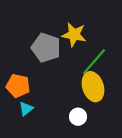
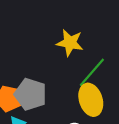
gray pentagon: (46, 48) -> (30, 94), moved

